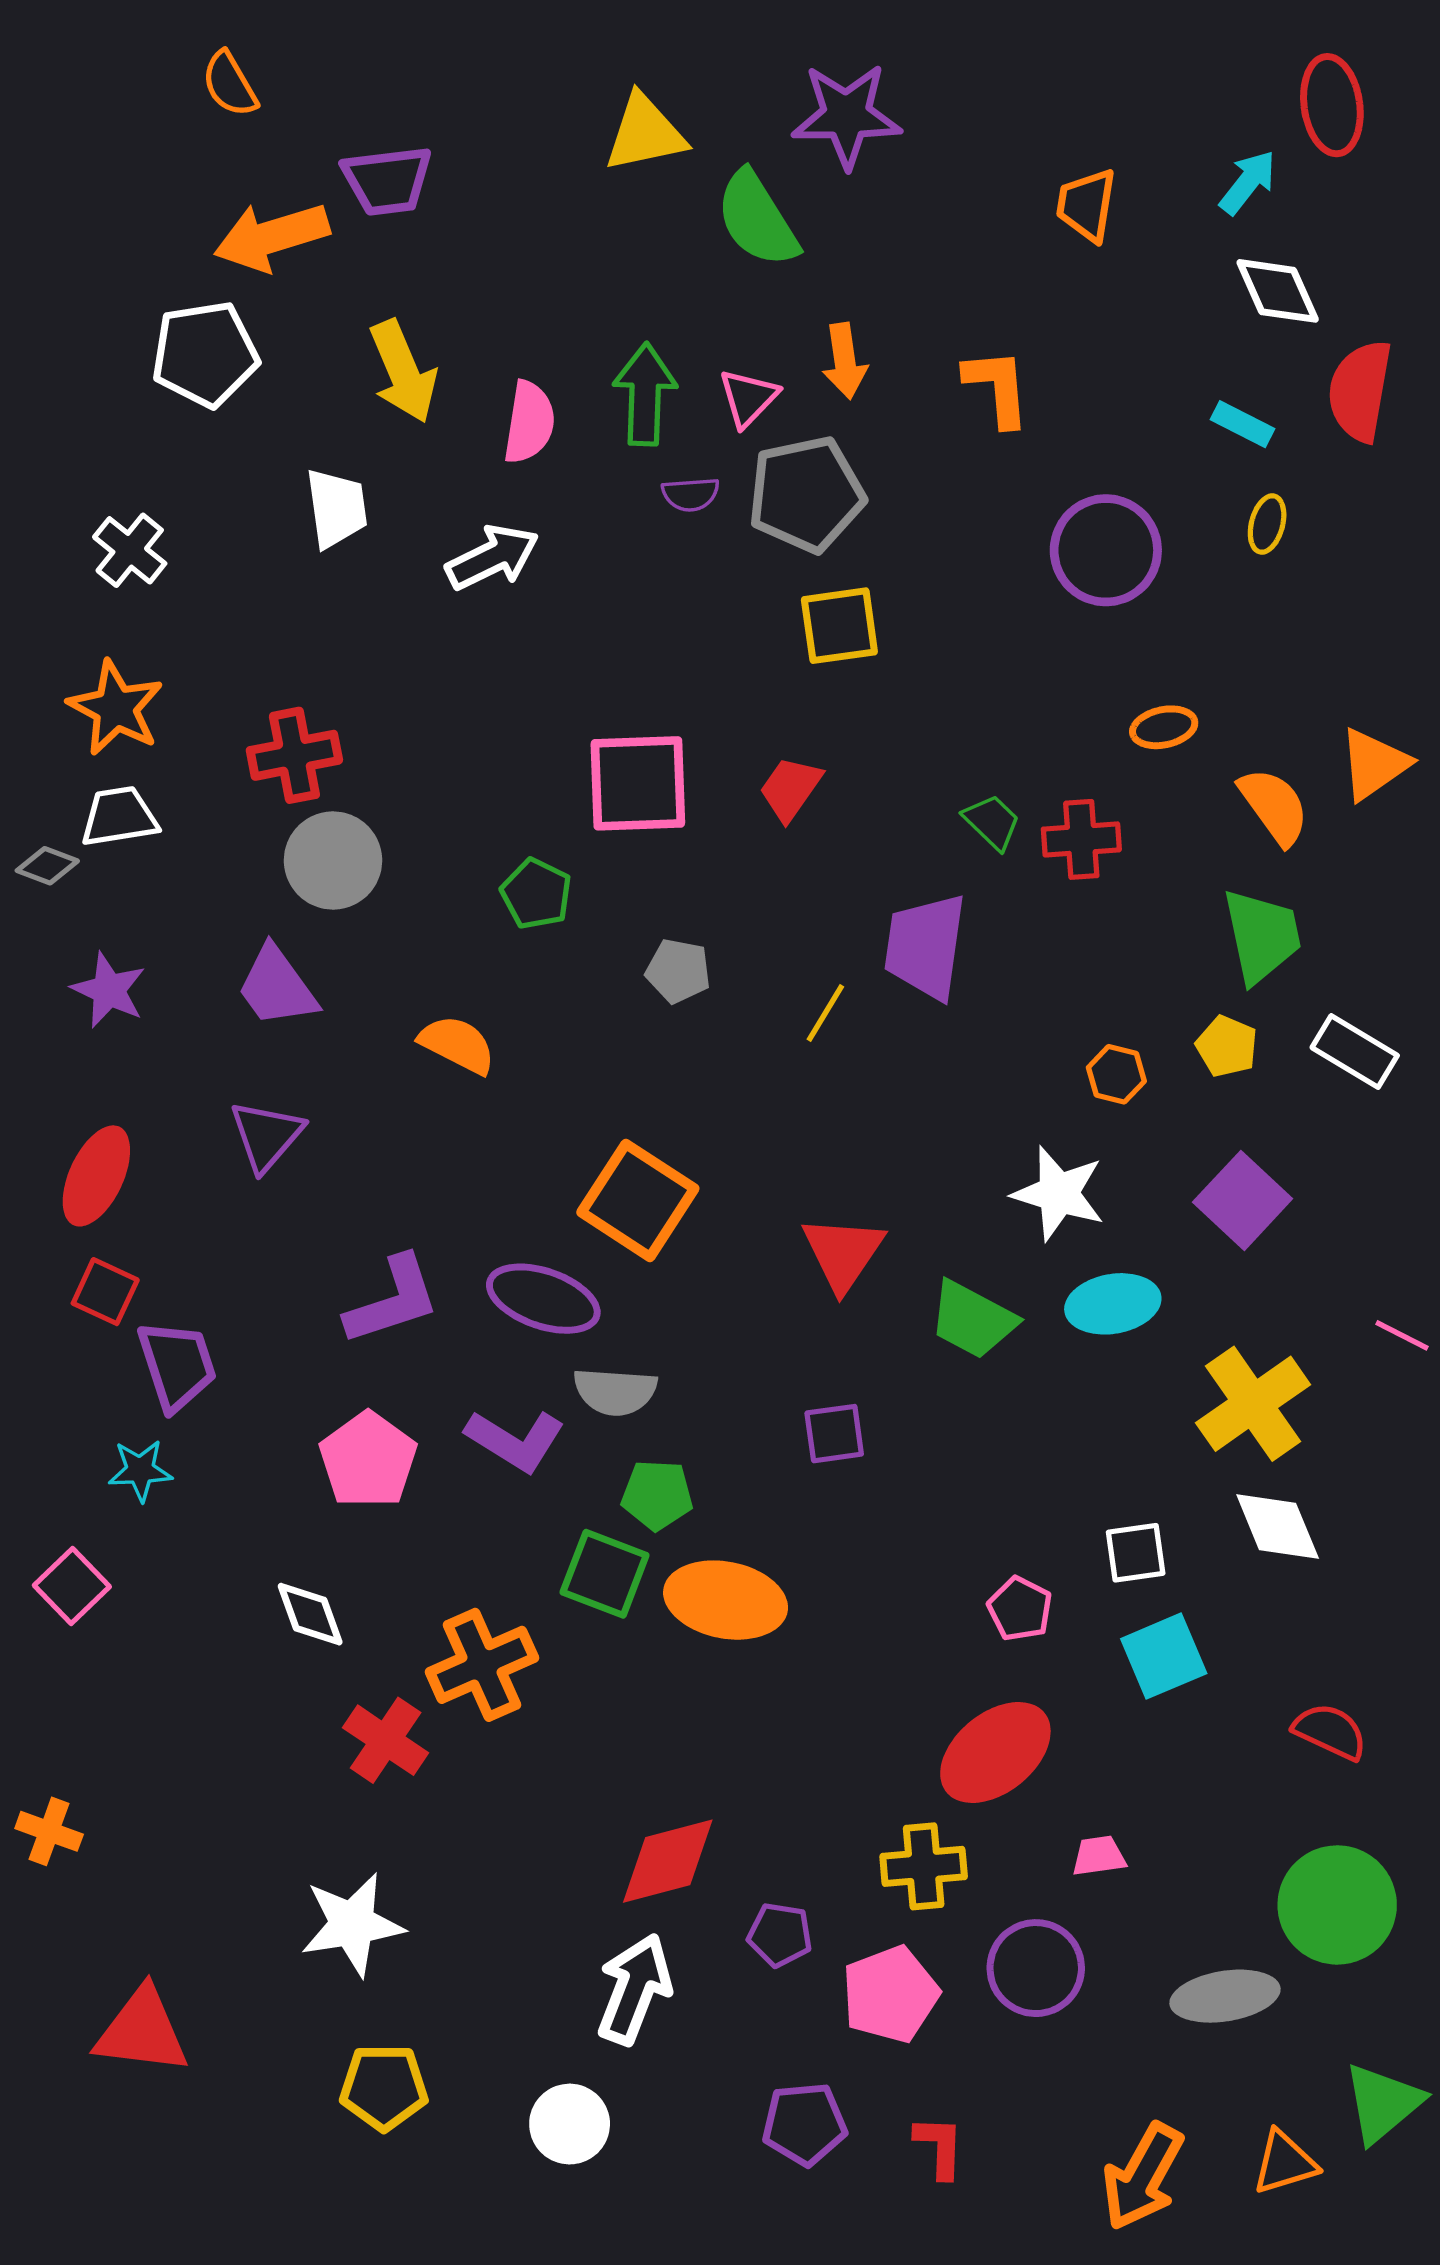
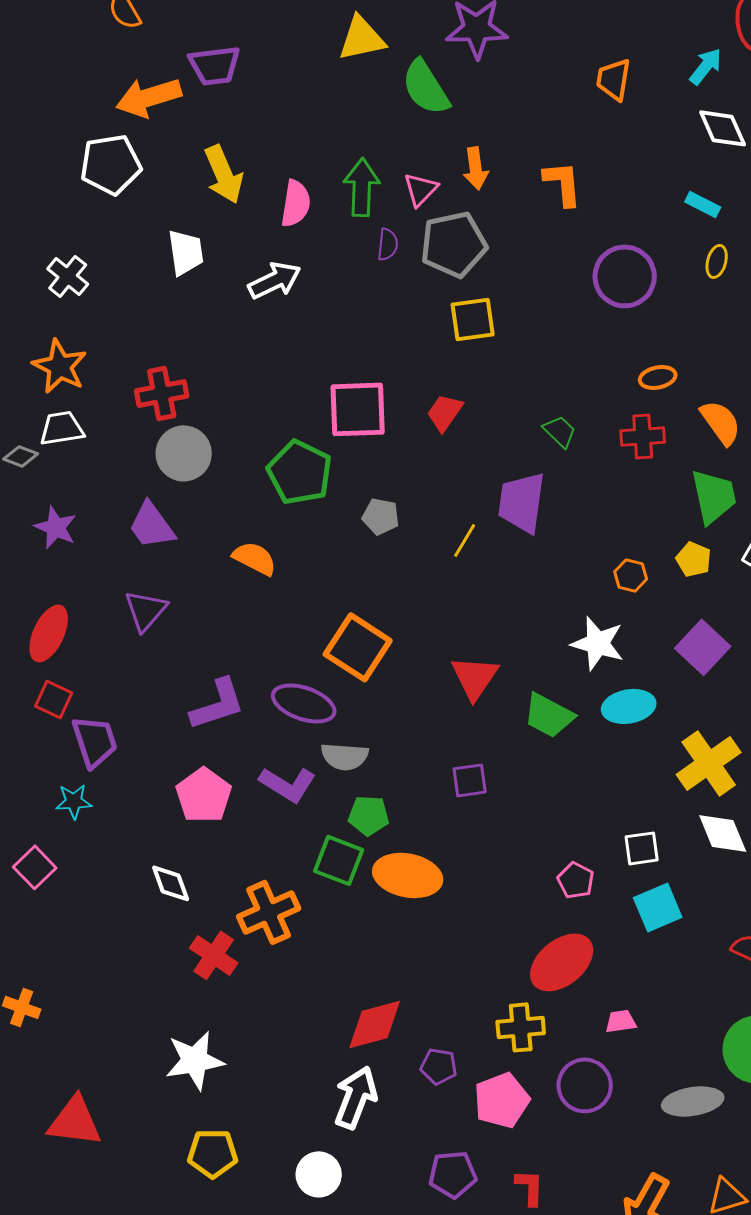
purple semicircle: (690, 494) -> (388, 244), turned -80
red cross: (1081, 839) -> (643, 436), moved
green pentagon: (536, 894) -> (300, 472), size x1.6

